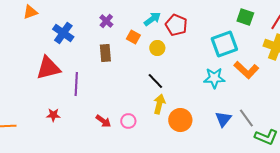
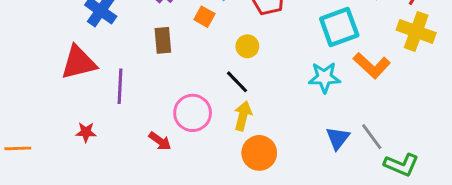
yellow circle: (157, 48) -> (247, 46), moved
orange circle: (180, 120) -> (259, 153), moved
pink circle: (128, 121) -> (193, 113), moved, size x1.6

